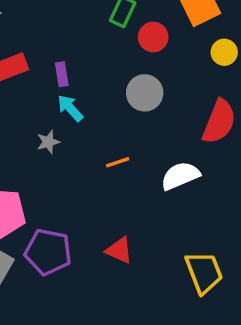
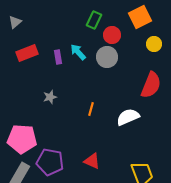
gray circle: (145, 93) -> (107, 57), moved
cyan arrow: (70, 108) -> (78, 52), moved
orange line: (118, 162) -> (91, 109), turned -56

